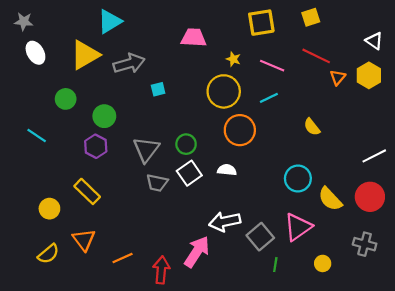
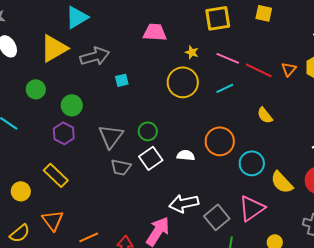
yellow square: (311, 17) -> (264, 13), turned 30
red line: (316, 56) -> (259, 70), moved
orange circle: (240, 130) -> (220, 141), moved

